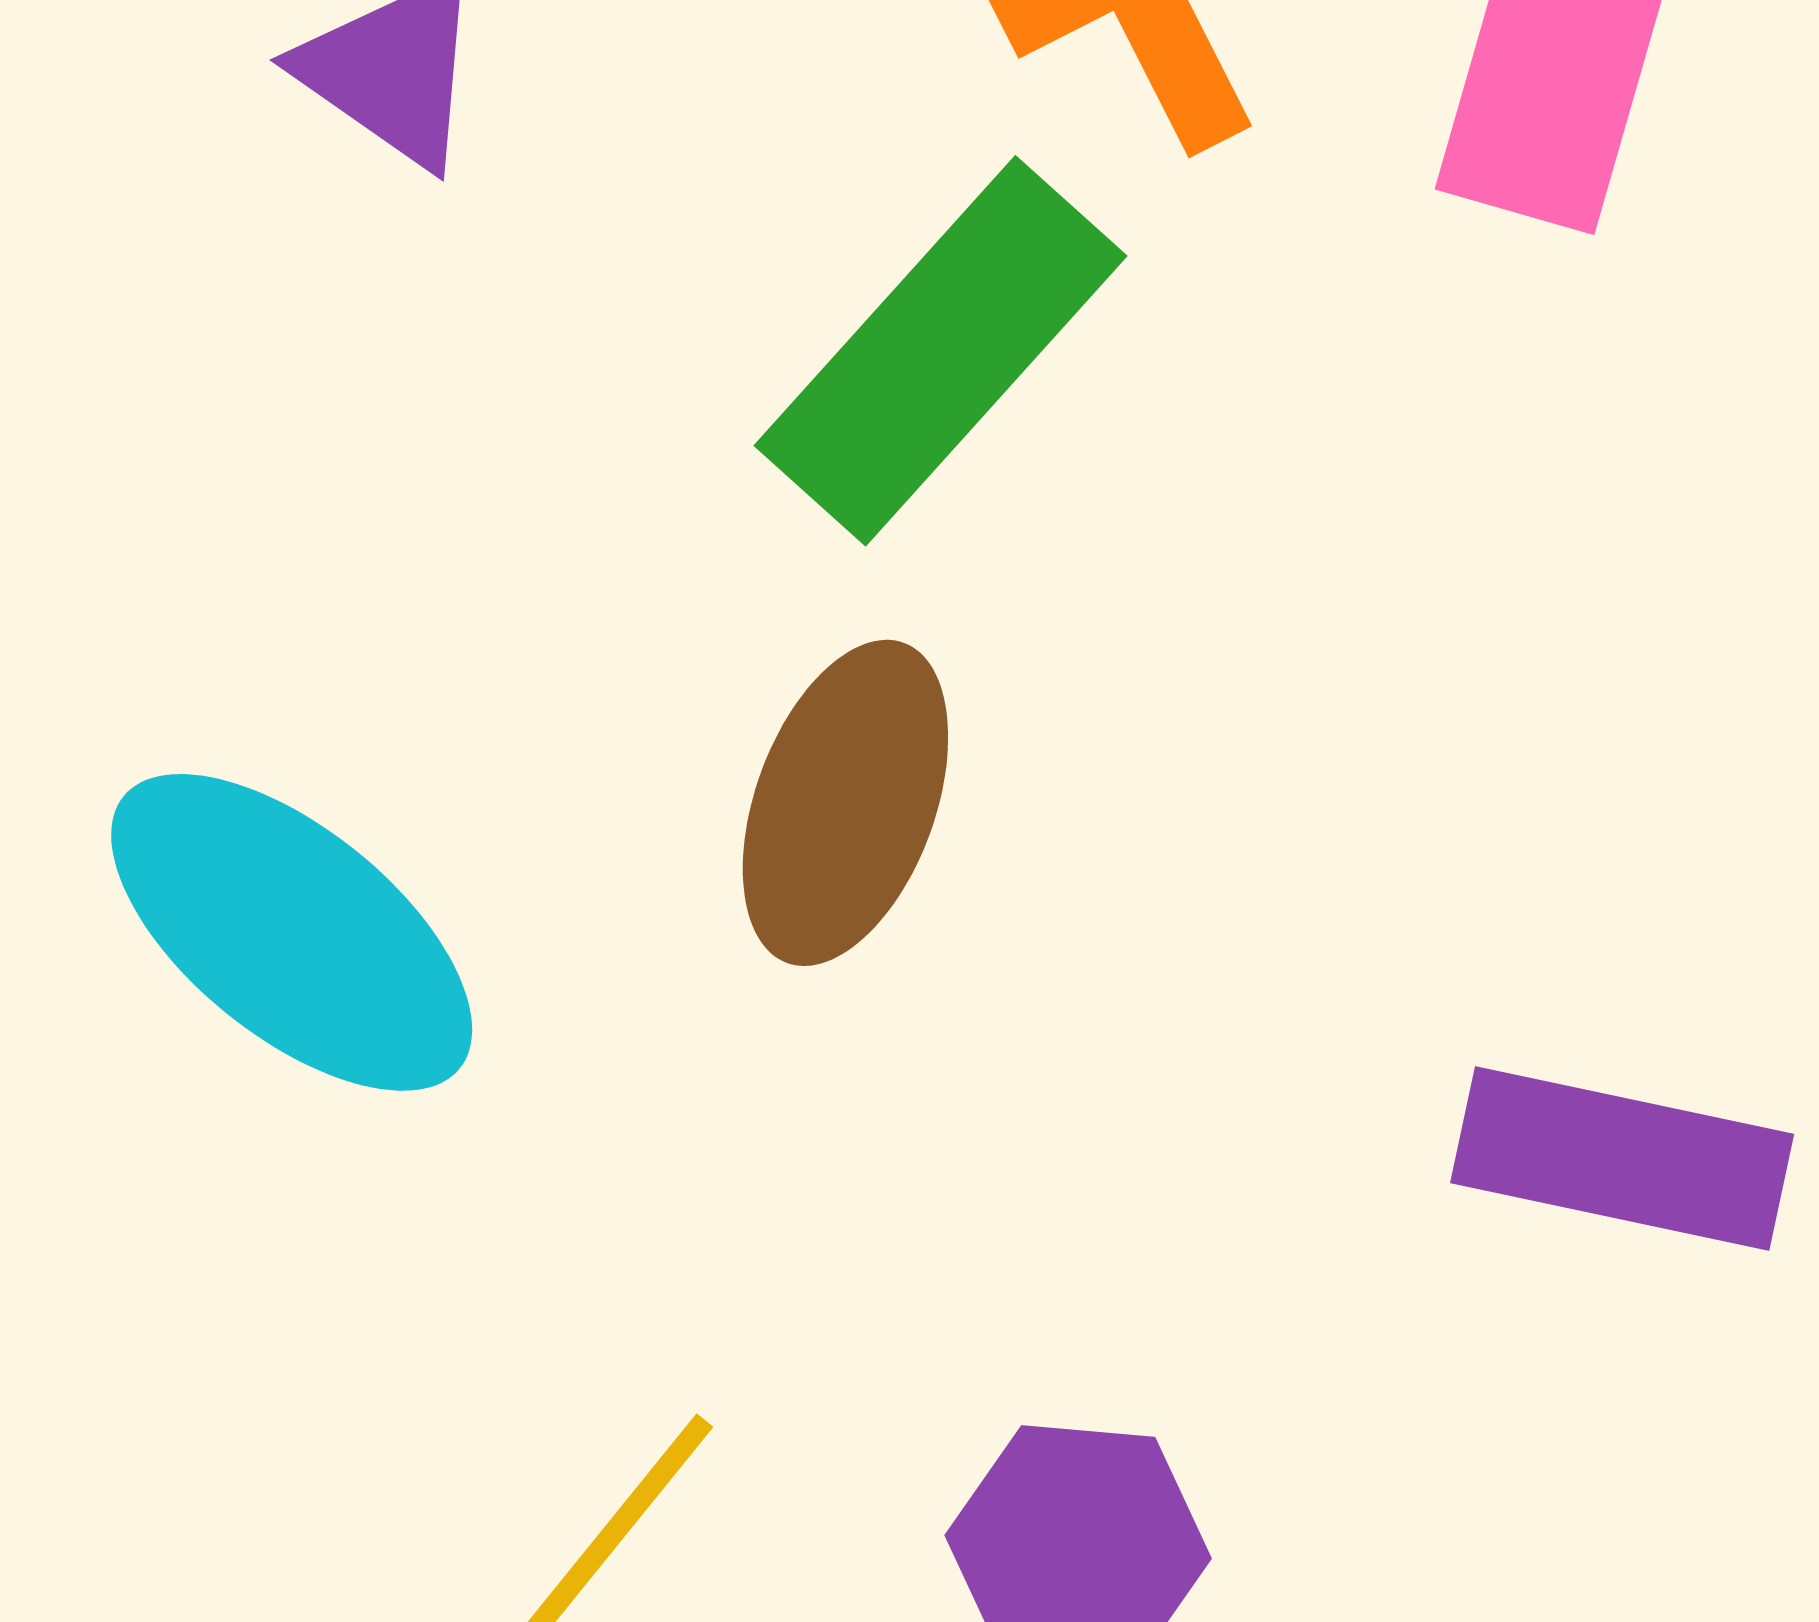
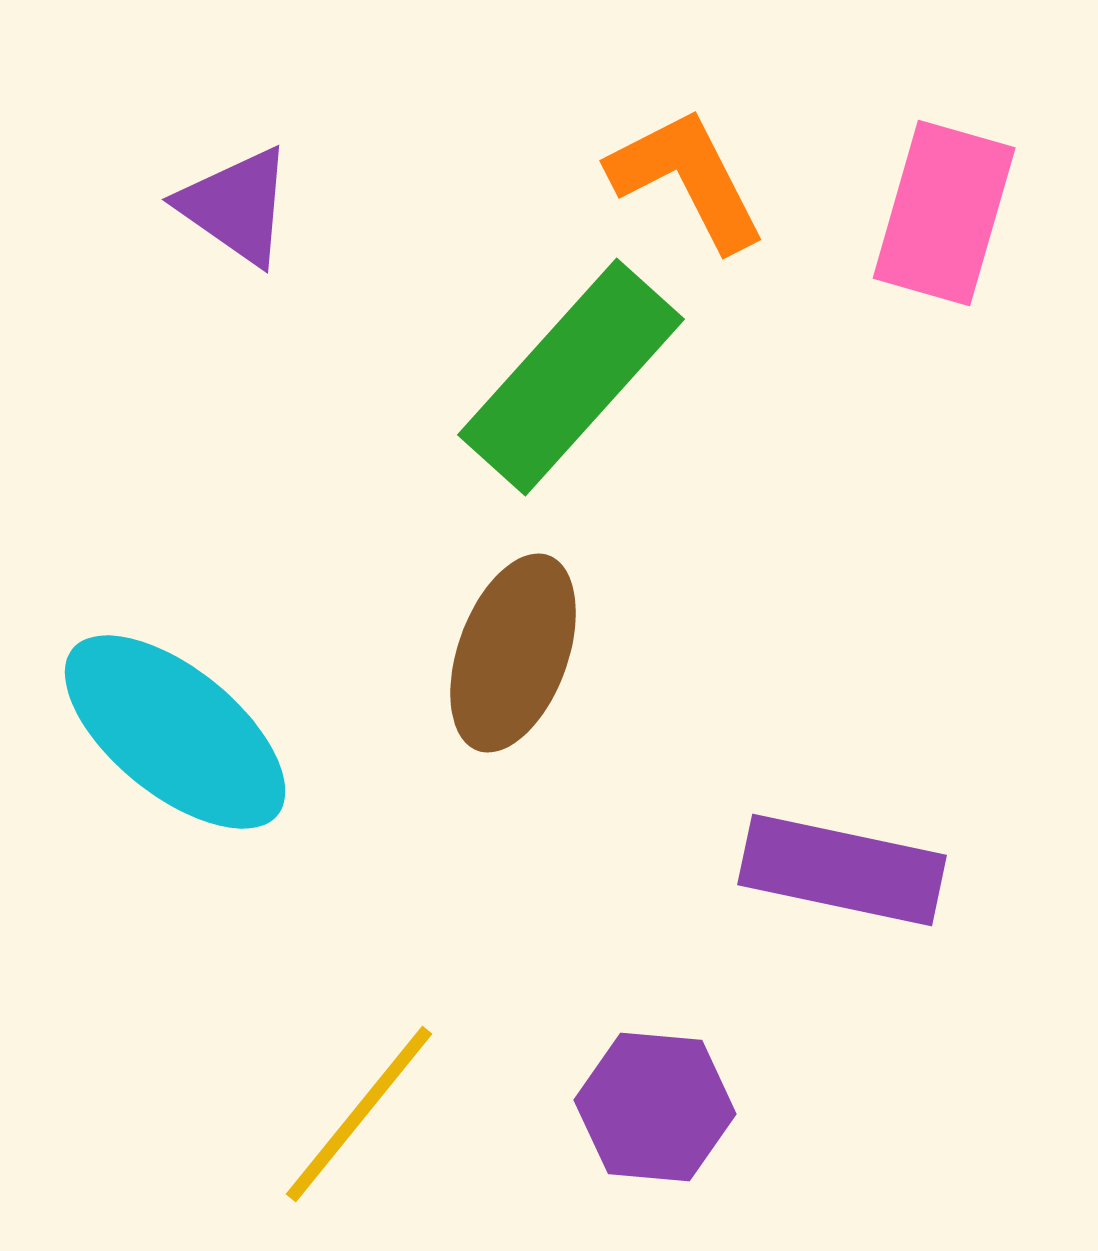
purple rectangle: (1622, 1158) -> (842, 870), moved

